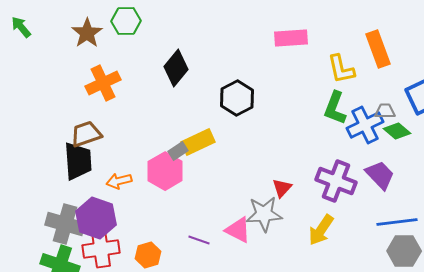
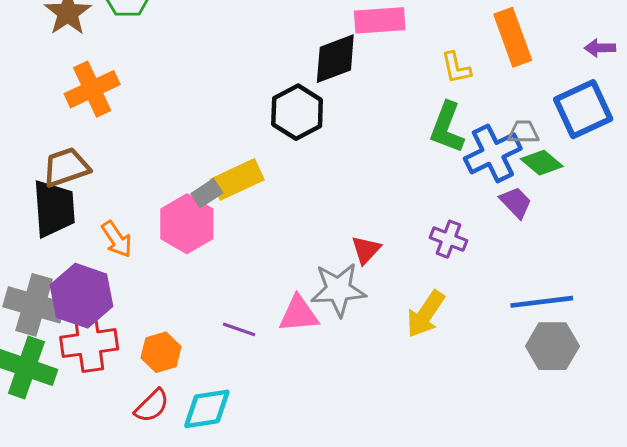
black diamond: (176, 68) -> (335, 59), moved, turned 30
yellow L-shape: (341, 69) -> (456, 68), size x0.7
purple trapezoid: (380, 175) -> (516, 202), moved, size x0.7
orange arrow: (119, 181) -> (117, 239), turned -110
purple cross: (336, 181) -> (448, 239), size x0.6
pink triangle: (238, 230) -> (299, 314), turned -32

